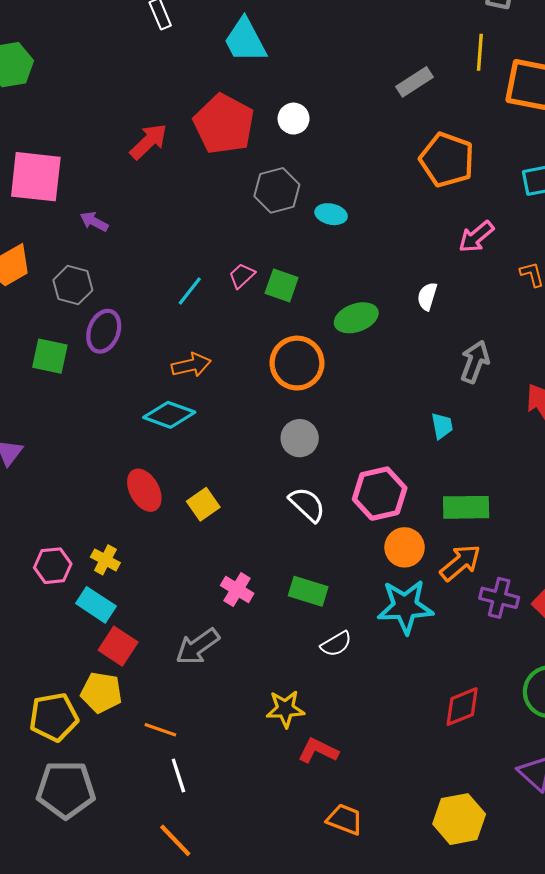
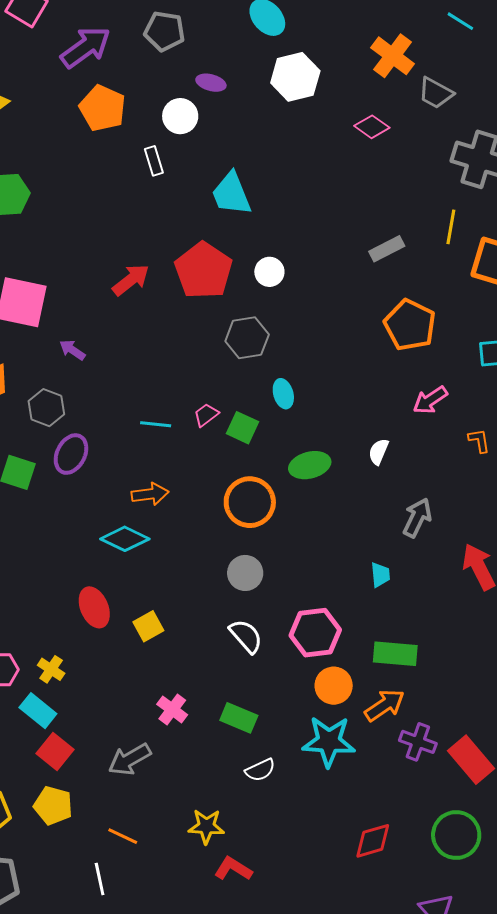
cyan ellipse: (331, 214) -> (283, 394), moved, turned 56
cyan line: (190, 291) -> (156, 424), turned 52
yellow pentagon: (101, 692) -> (53, 806), moved
orange line: (160, 730) -> (123, 836), moved

